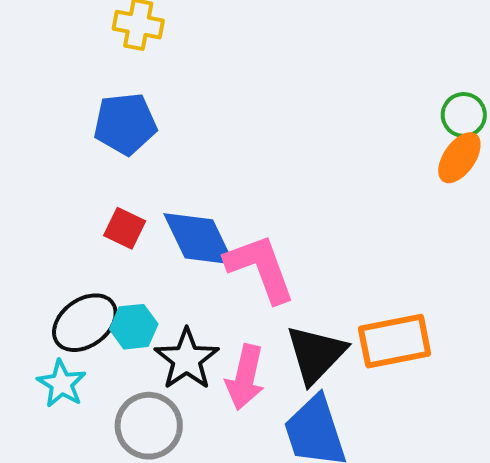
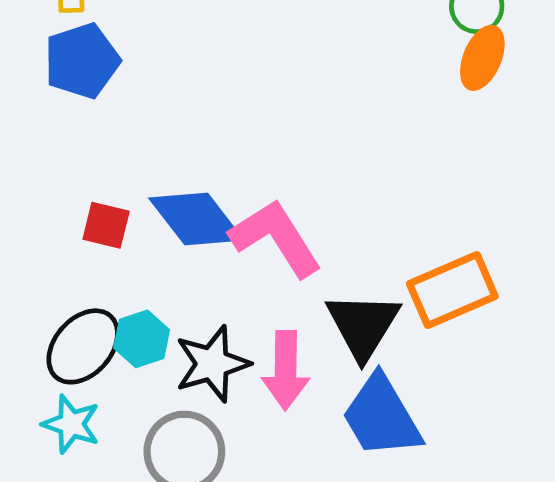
blue pentagon: (125, 124) -> (82, 61), moved
black star: (187, 359) -> (212, 364), turned 30

